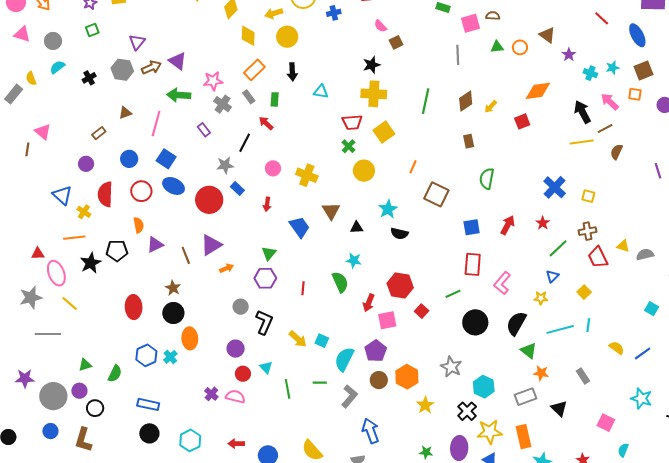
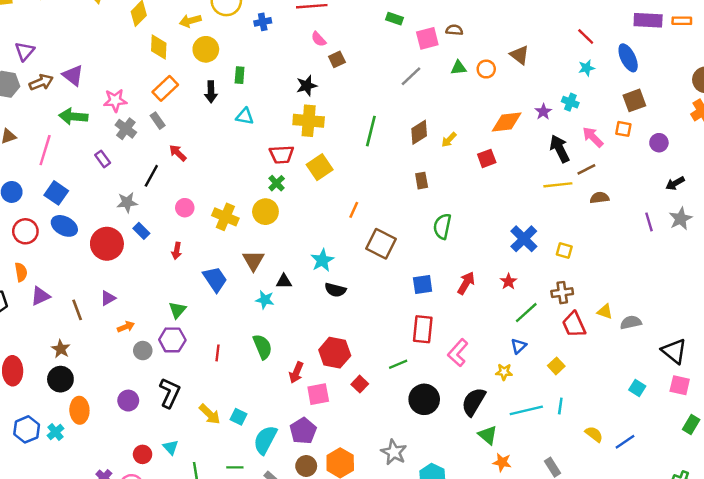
gray line: (458, 55) -> (411, 76), turned 48
purple star: (569, 55) -> (543, 112), moved
cyan star: (613, 68) -> (587, 68), moved
green rectangle: (275, 99) -> (240, 75), moved
brown semicircle: (616, 152) -> (599, 198), turned 56
yellow circle: (364, 171) -> (265, 212), moved
purple triangle: (211, 245) -> (108, 298), size x0.6
cyan star: (354, 260) -> (265, 300), moved
gray circle: (241, 307) -> (143, 351), moved
purple circle: (236, 349) -> (128, 401), moved

